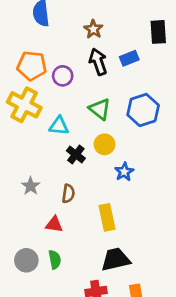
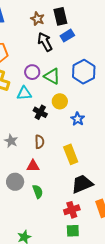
black rectangle: (158, 32) -> (60, 16), moved
purple circle: (63, 76) -> (32, 72), moved
gray circle: (26, 260) -> (15, 182), moved

